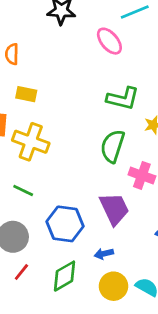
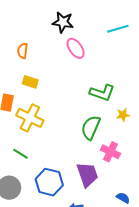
pink ellipse: (109, 41) -> (76, 48), moved

